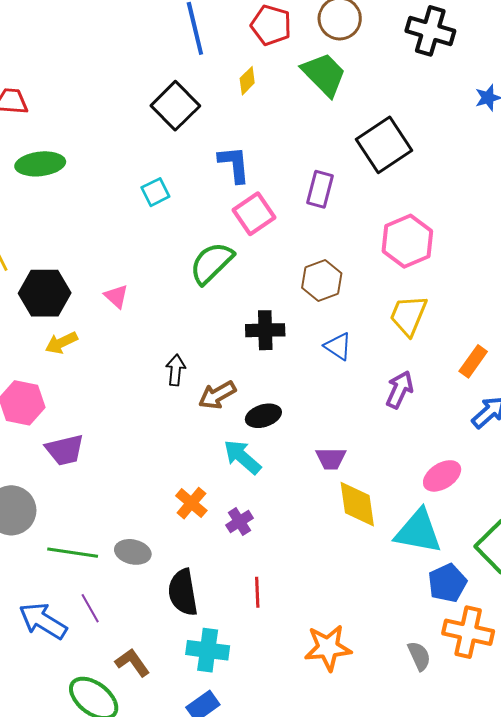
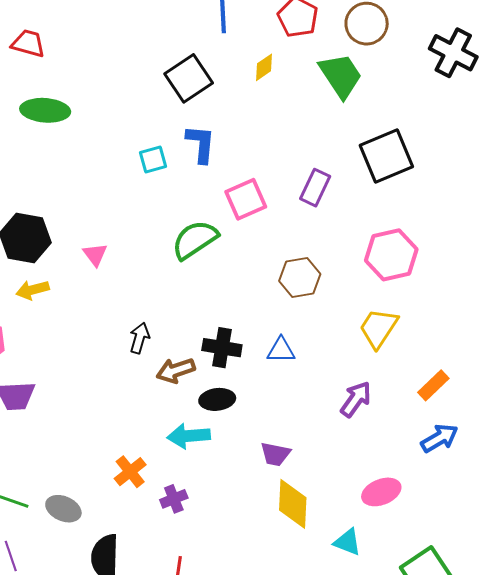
blue L-shape: (234, 164) -> (201, 144), moved
black cross: (265, 330) -> (222, 348), moved
blue triangle: (338, 346) -> (281, 350), moved, turned -44
cyan arrow: (242, 457) -> (189, 436), turned -57
cyan triangle: (418, 531) -> (348, 542), size x0.6

